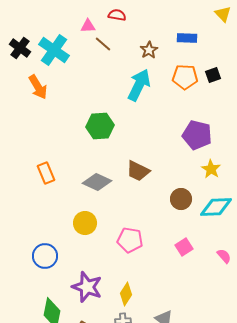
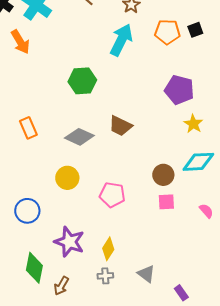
brown circle: (181, 199) -> (163, 175), moved
pink square: (184, 247) -> (166, 202), turned 30

